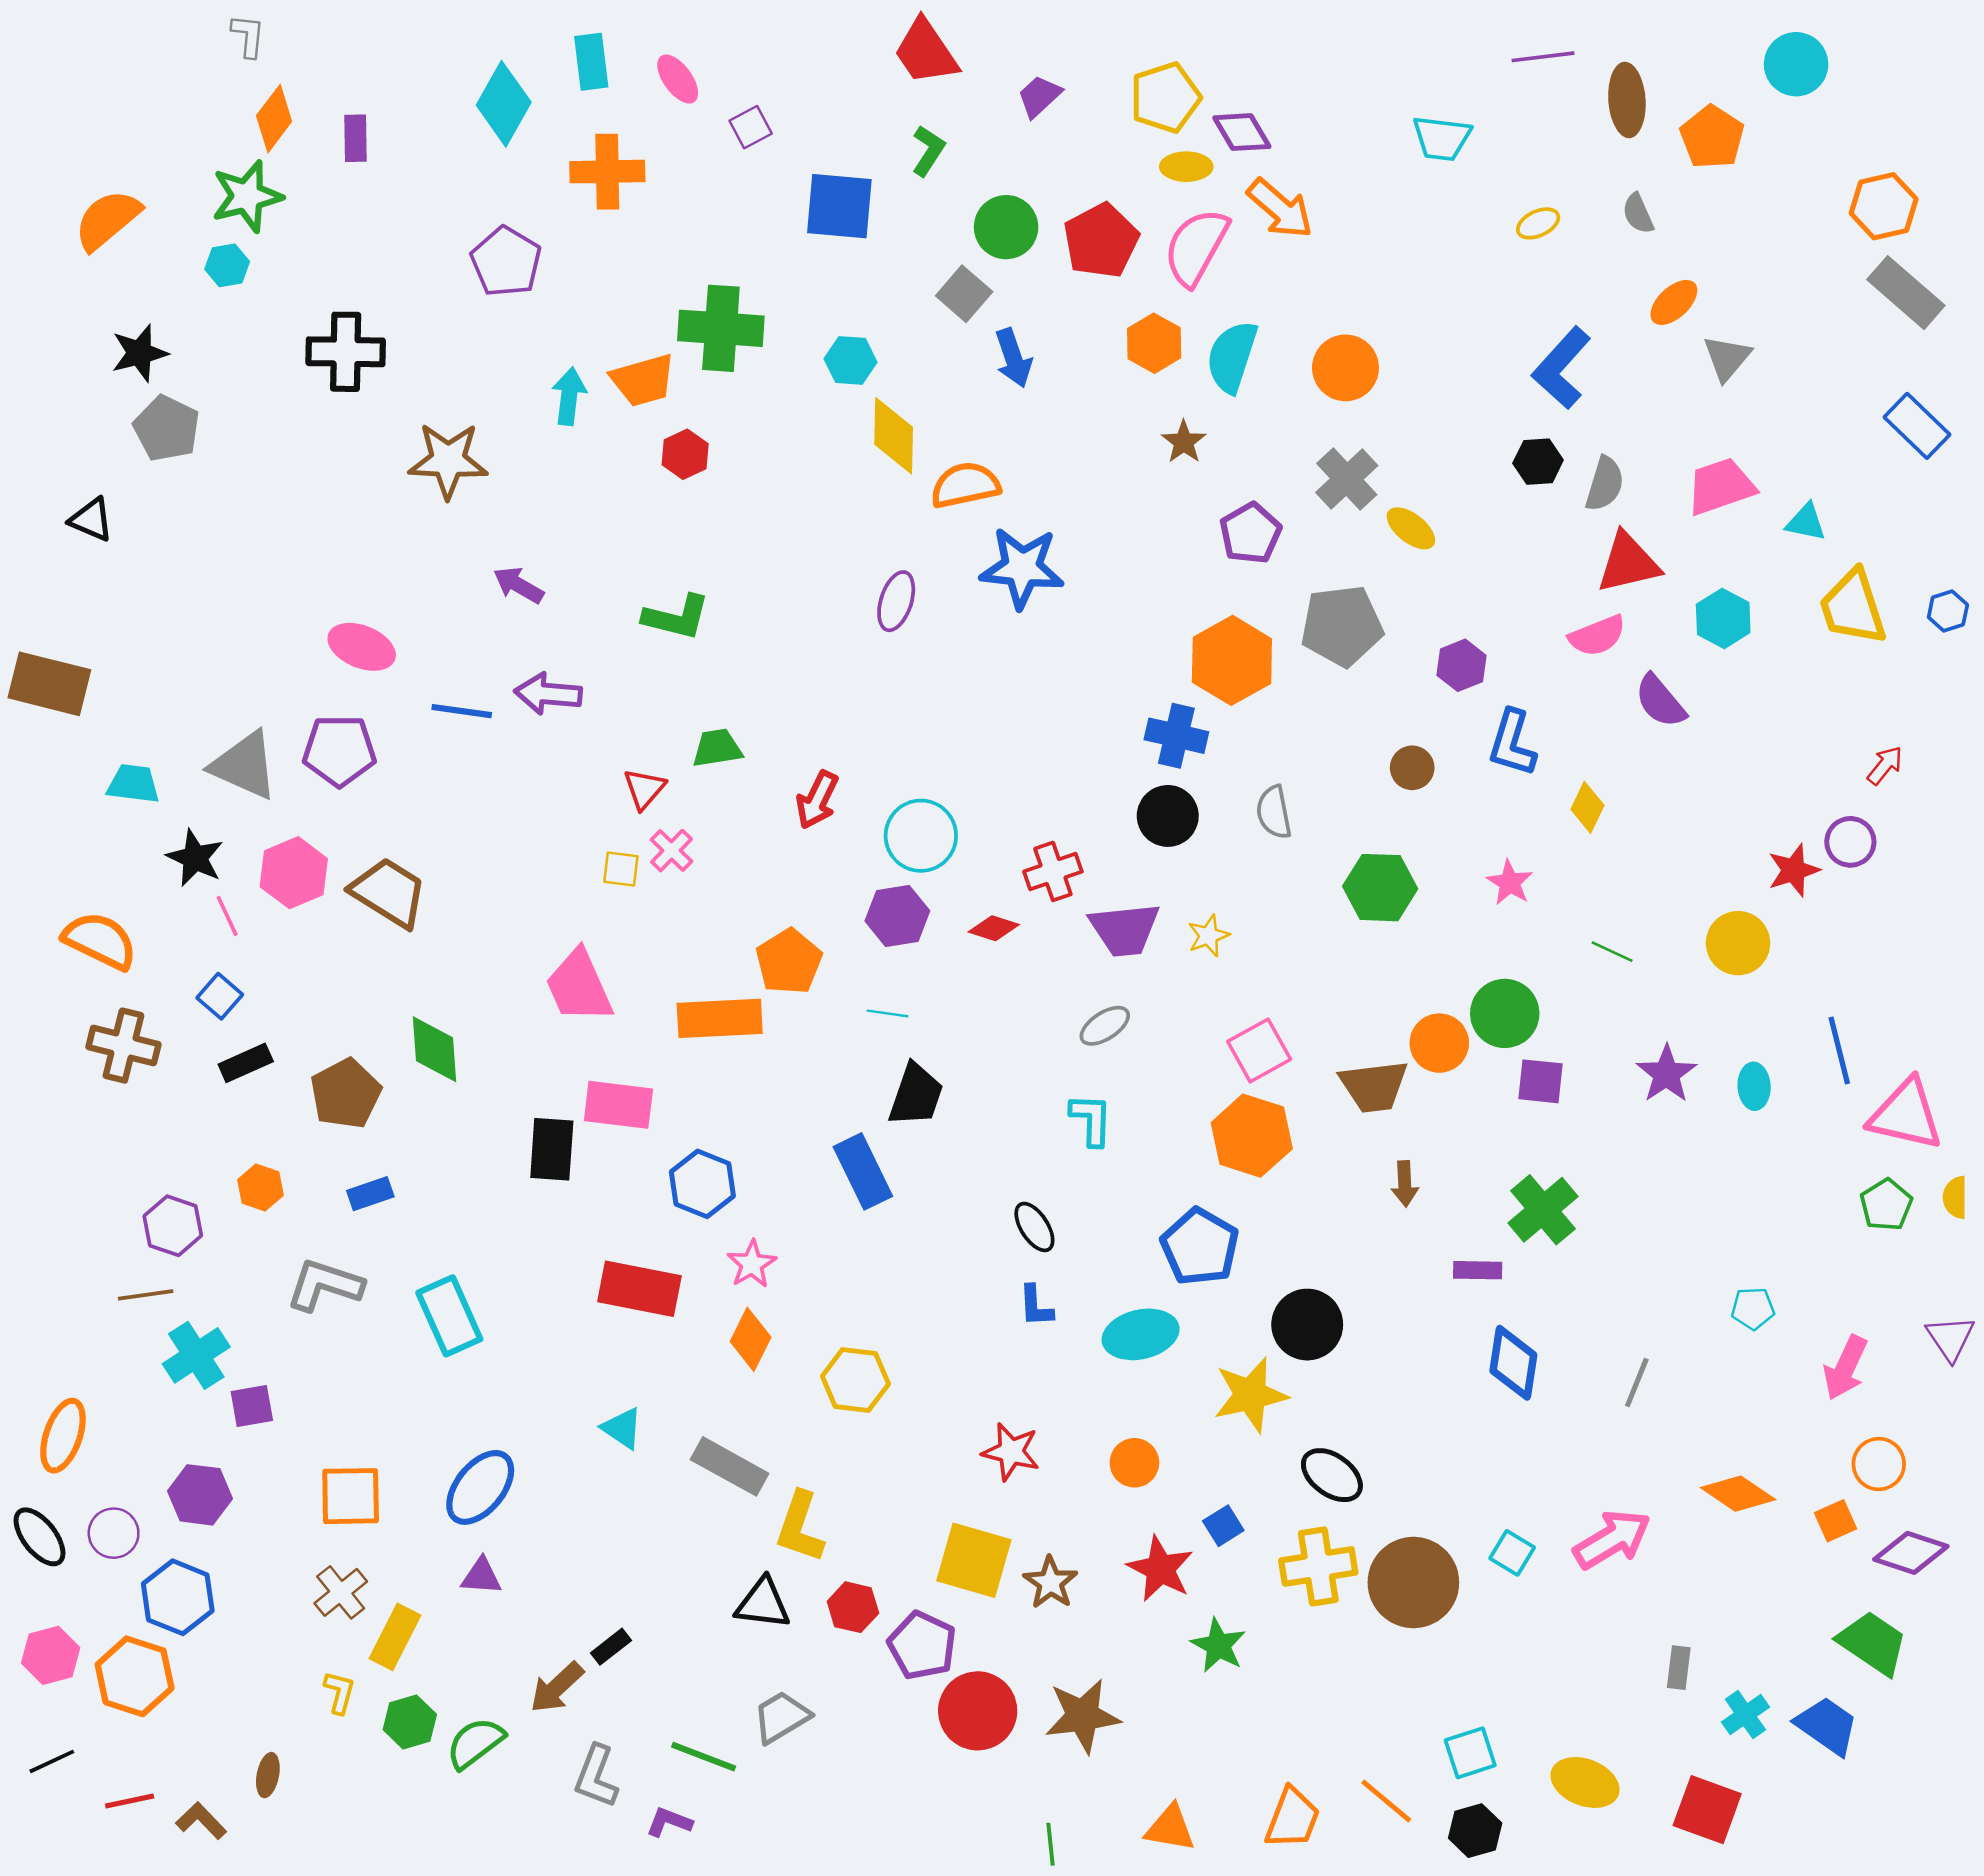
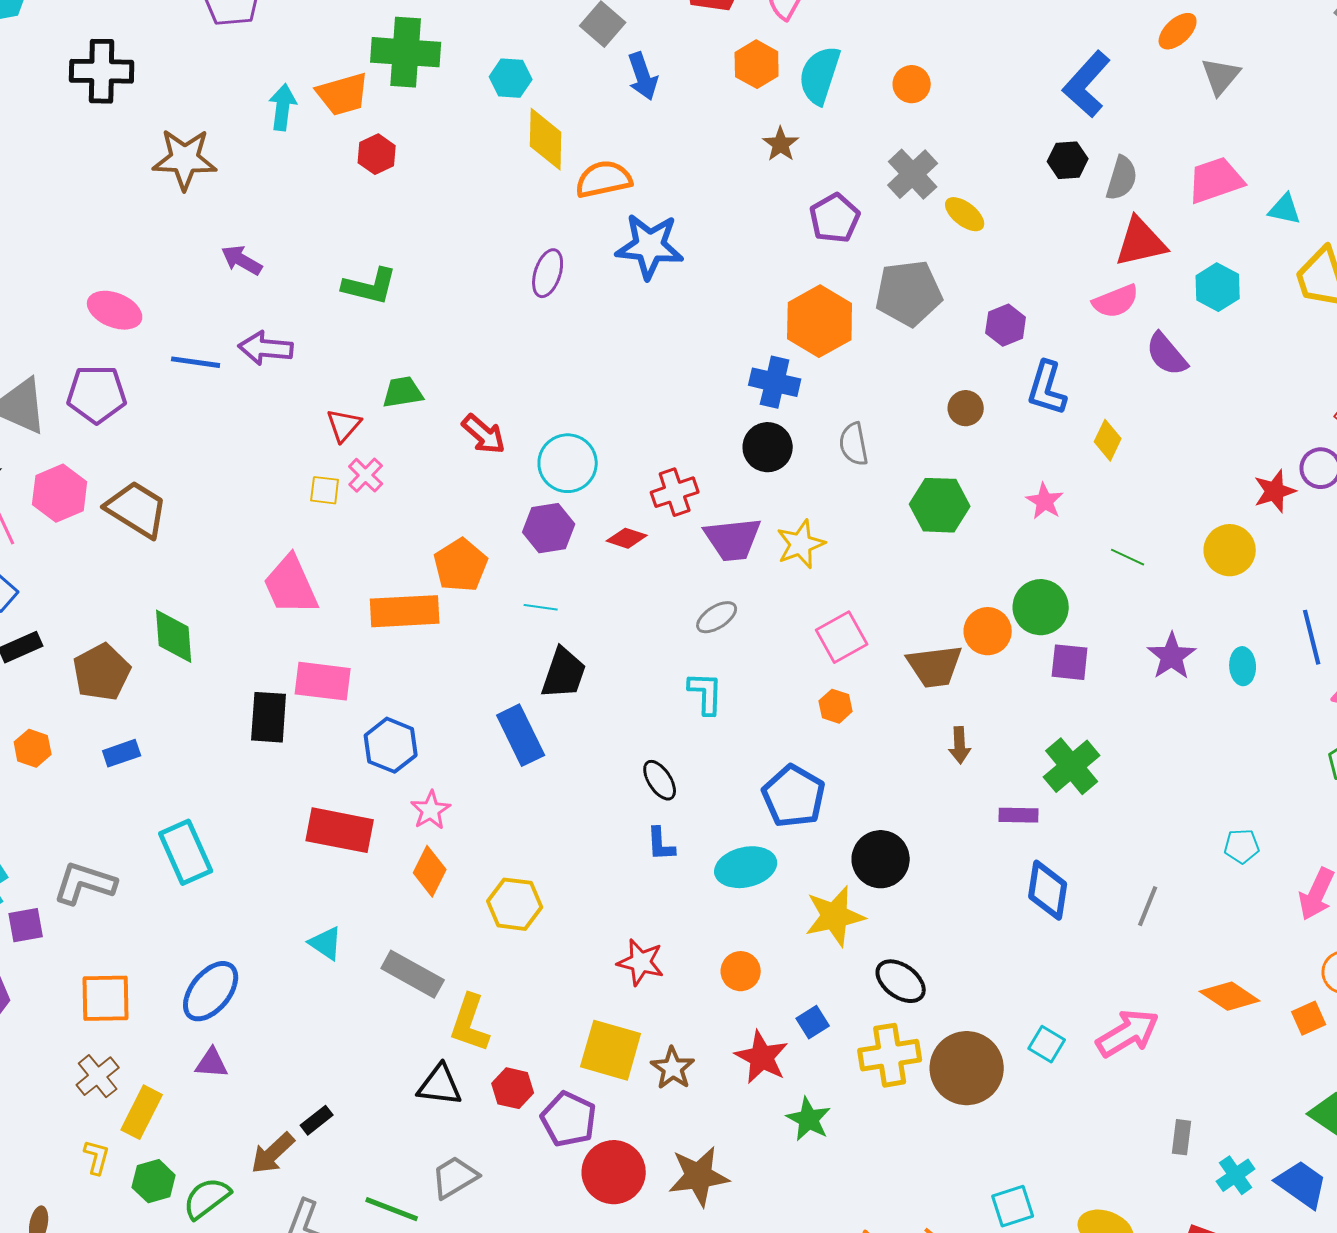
orange circle: (1345, 368) -> (912, 84), size x0.7
red arrow: (817, 800) -> (484, 434), turned -75
yellow star: (1208, 936) -> (801, 544), size x1.4
orange hexagon: (1252, 1136) -> (836, 706), size x0.5
gray L-shape: (325, 1285) -> (85, 883), moved

